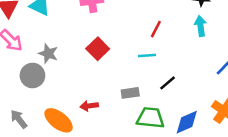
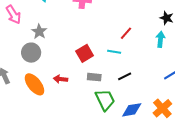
red square: (98, 49) -> (85, 53), moved
gray circle: (32, 76) -> (31, 53), moved
green trapezoid: (150, 118) -> (105, 100), turned 45

